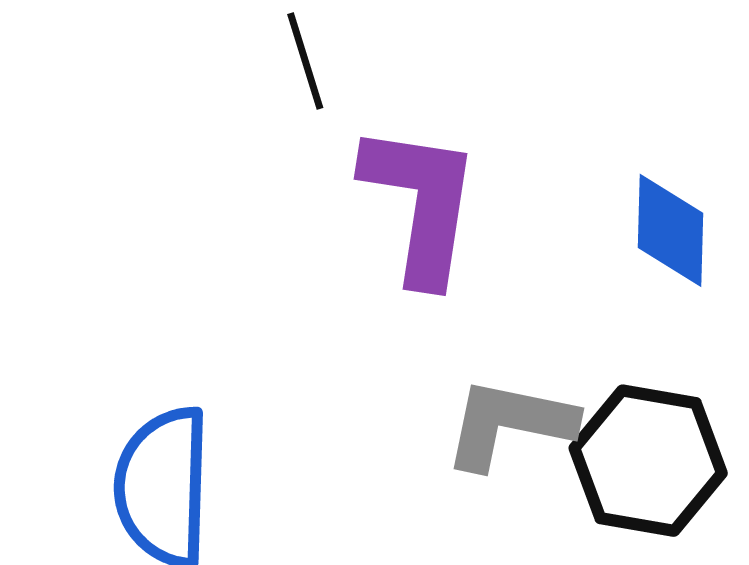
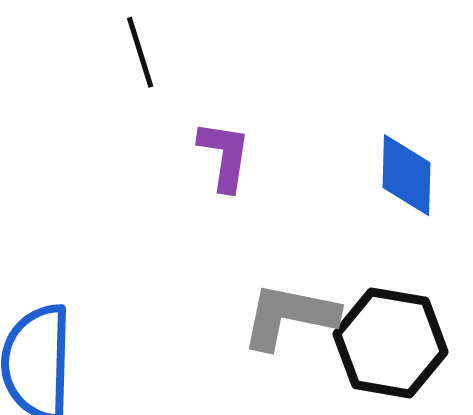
purple L-shape: (421, 203) -> (225, 156), size x0.6

